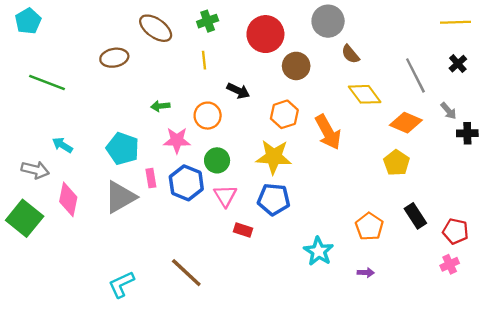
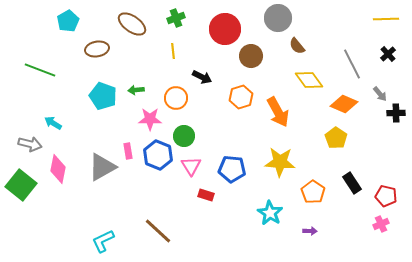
cyan pentagon: (28, 21) -> (68, 21), moved
cyan pentagon: (123, 149) -> (103, 96), moved
yellow star: (274, 157) -> (280, 162), moved

